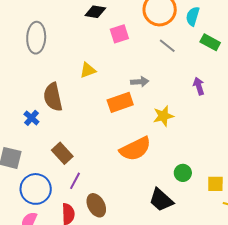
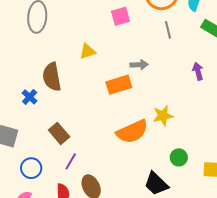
gray line: (167, 46) -> (168, 30), turned 36
yellow star: (163, 116) -> (163, 116), moved
blue circle: (36, 189) -> (31, 168), size x0.7

